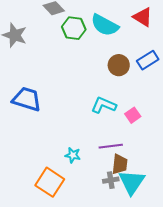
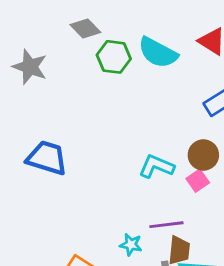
brown circle: (119, 65) -> (203, 155), moved
cyan star: (73, 155) -> (131, 245), moved

